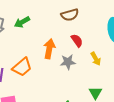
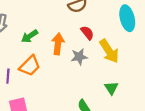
green arrow: (22, 22) -> (30, 36), moved
yellow arrow: (96, 59) -> (109, 51), size x1.6

